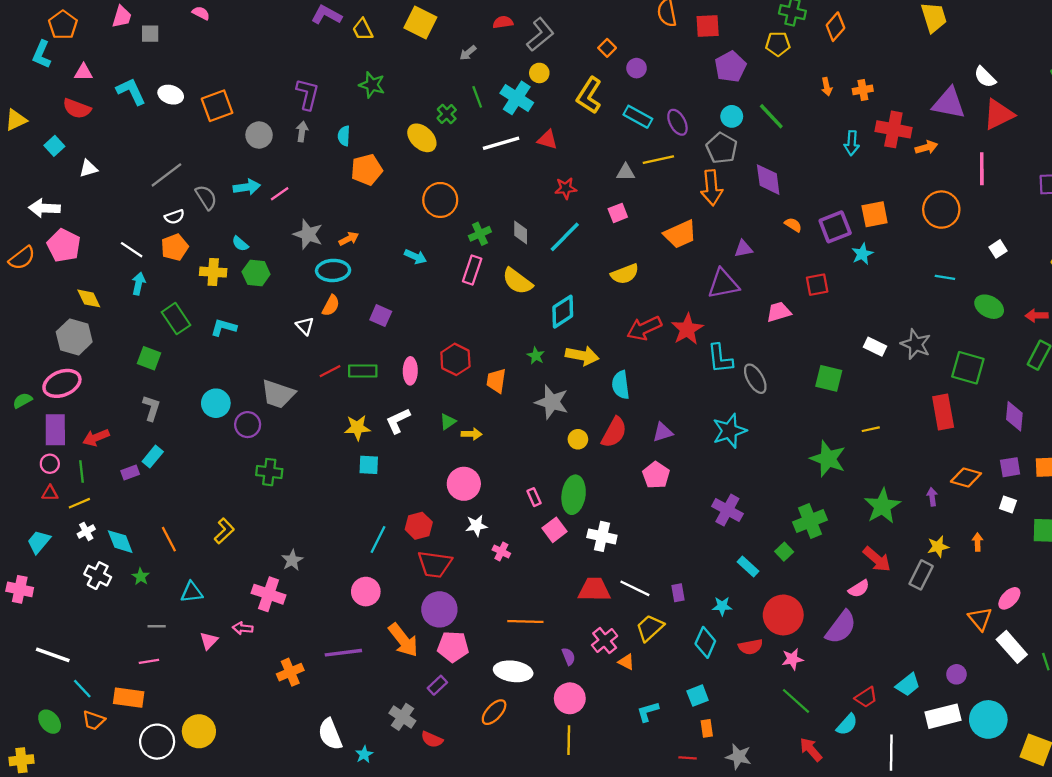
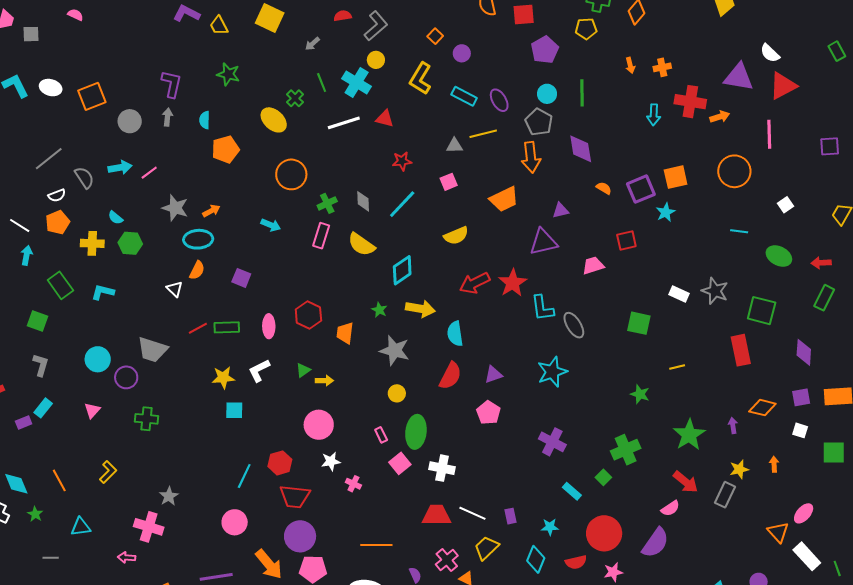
green line: (771, 116) -> (582, 93), turned 44
yellow circle: (578, 439) -> (397, 393), moved
green star: (828, 459) -> (640, 394), size x0.6
pink triangle: (209, 641) -> (92, 410), moved

